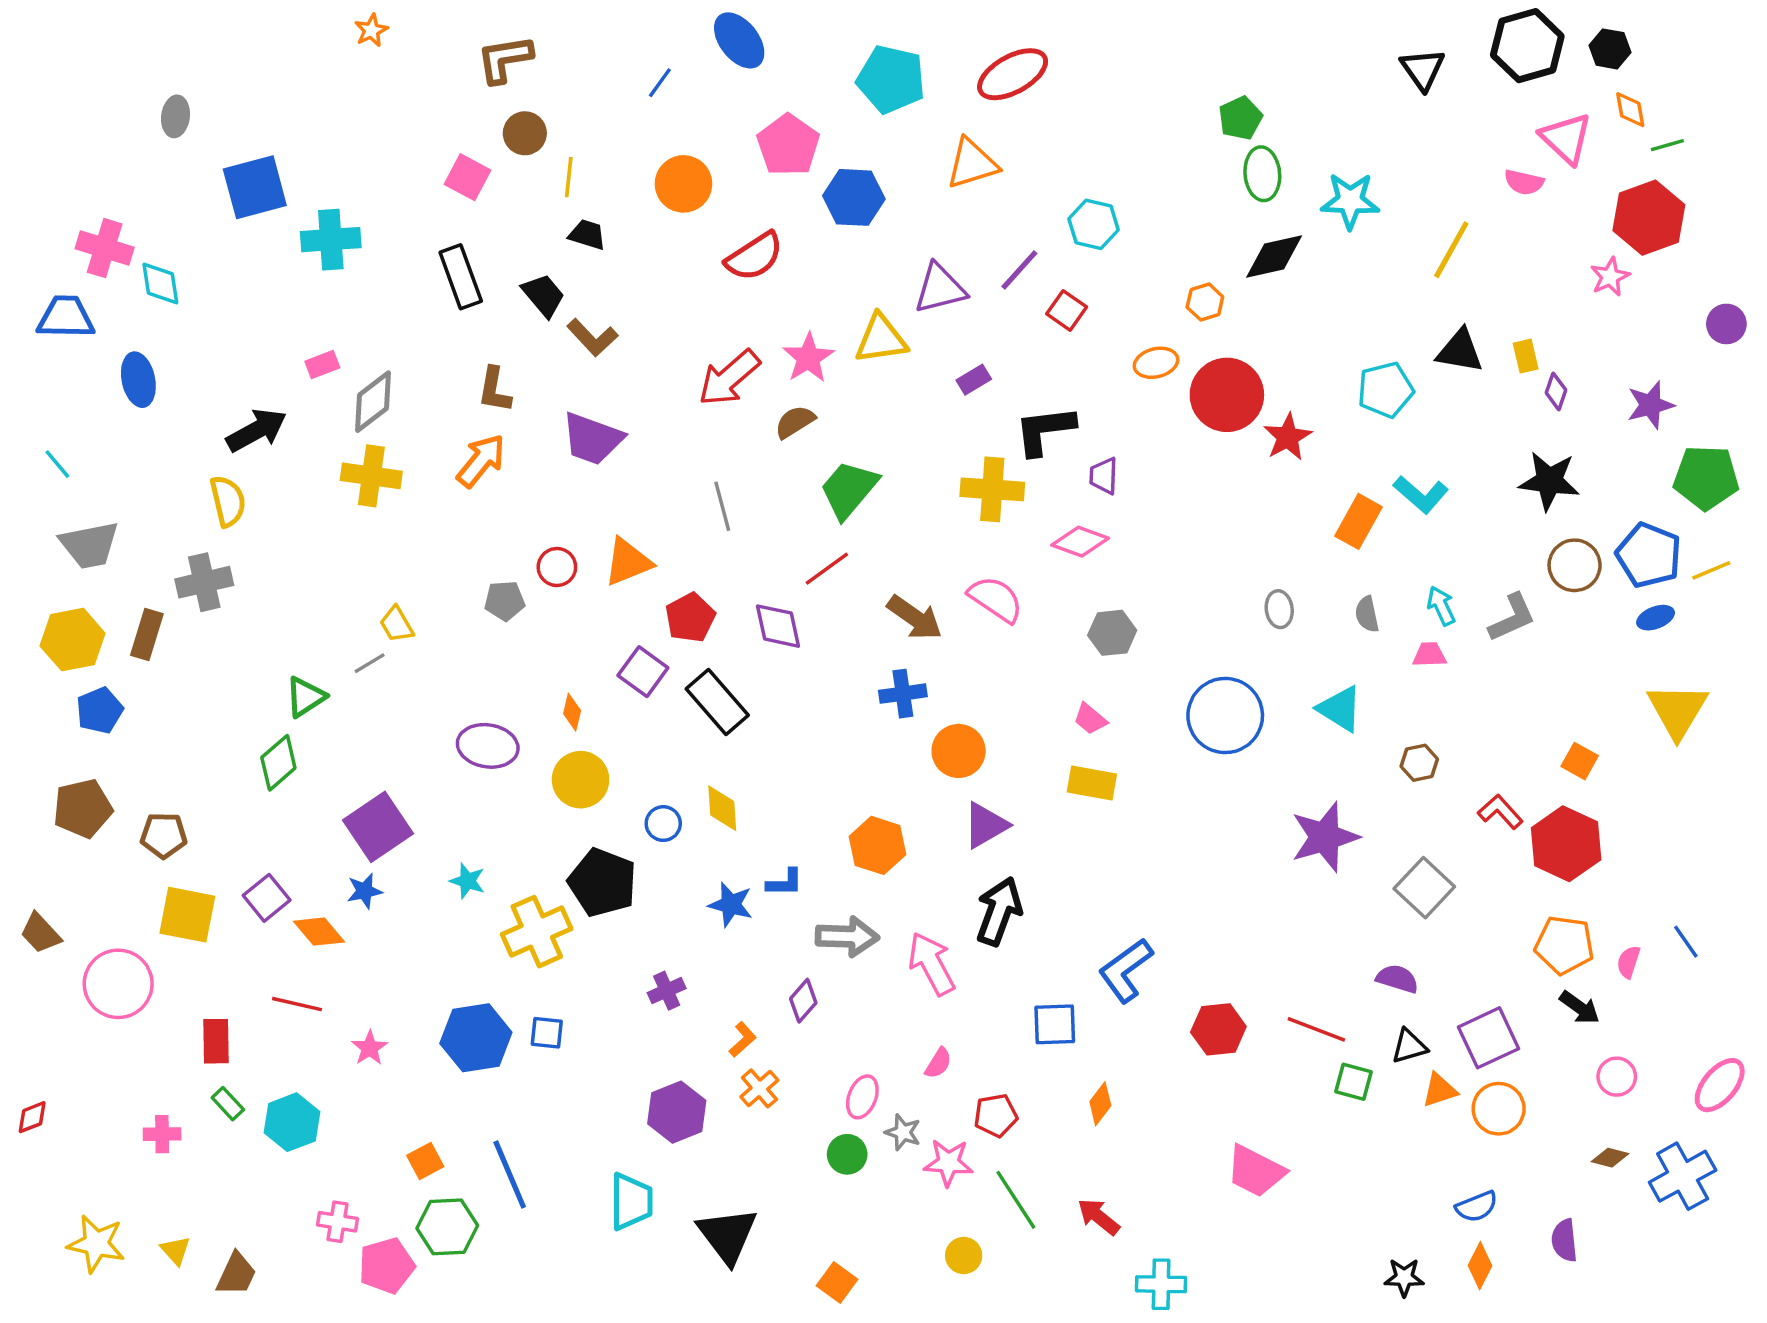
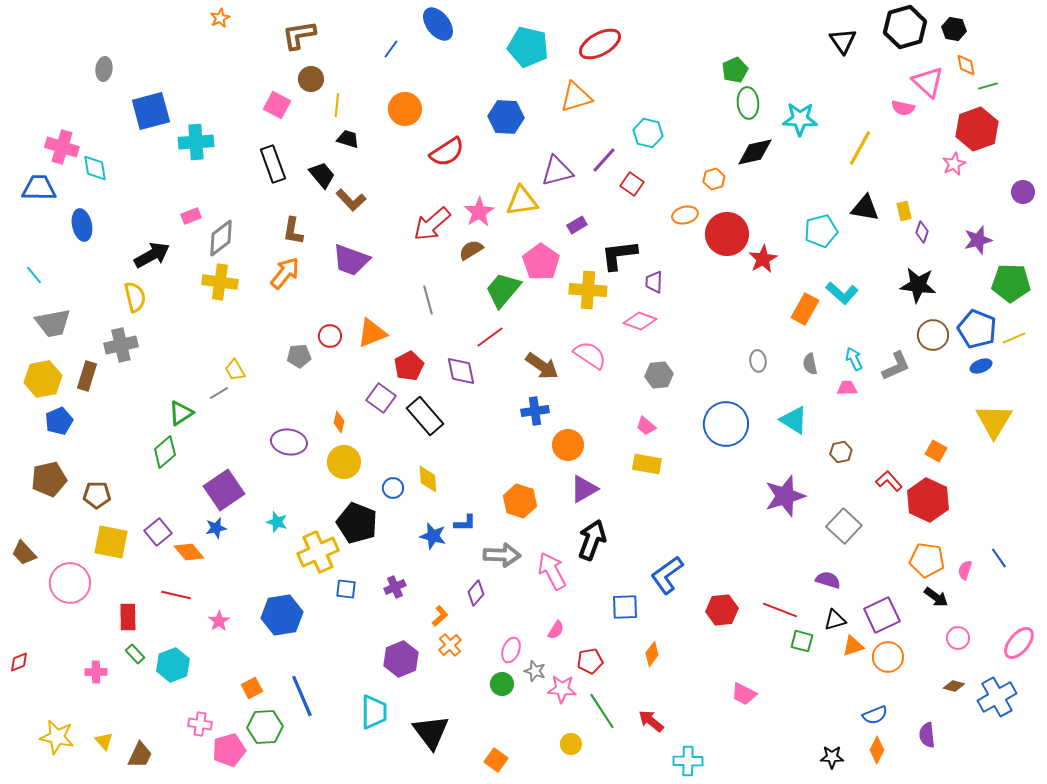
pink pentagon: (788, 145) -> (541, 262), moved
blue square: (547, 1033) -> (346, 589), moved
pink trapezoid: (1256, 1171) -> (744, 694), size x0.7

